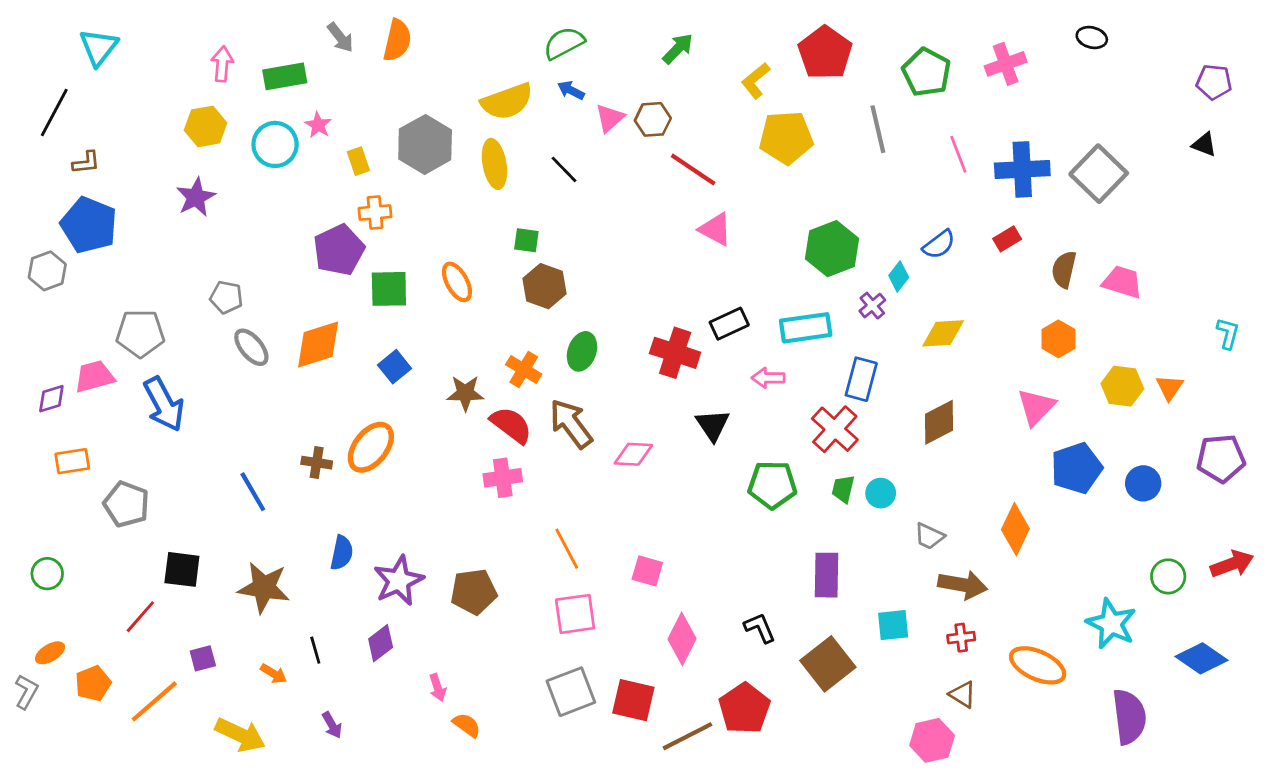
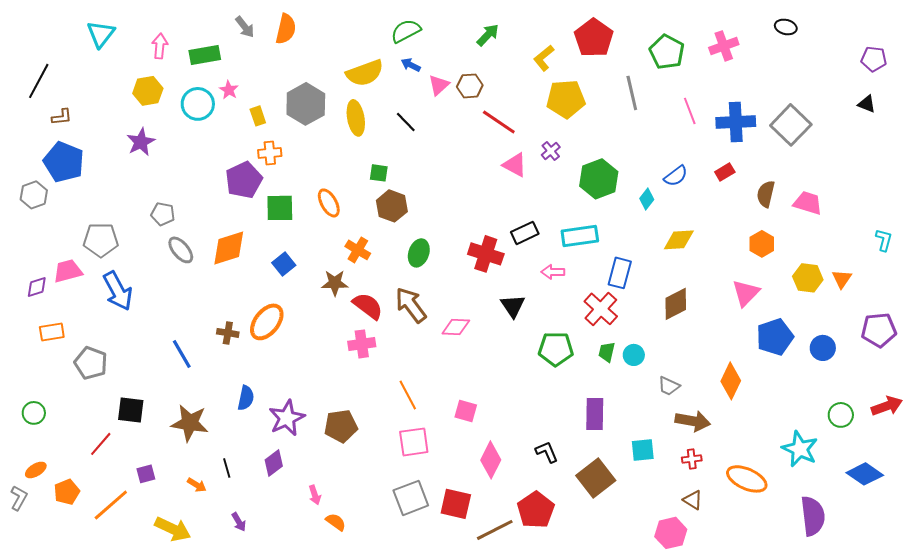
cyan triangle: (99, 47) -> (101, 34), moved
purple cross: (872, 306) -> (551, 151), moved
orange cross: (524, 369) -> (358, 250), moved

